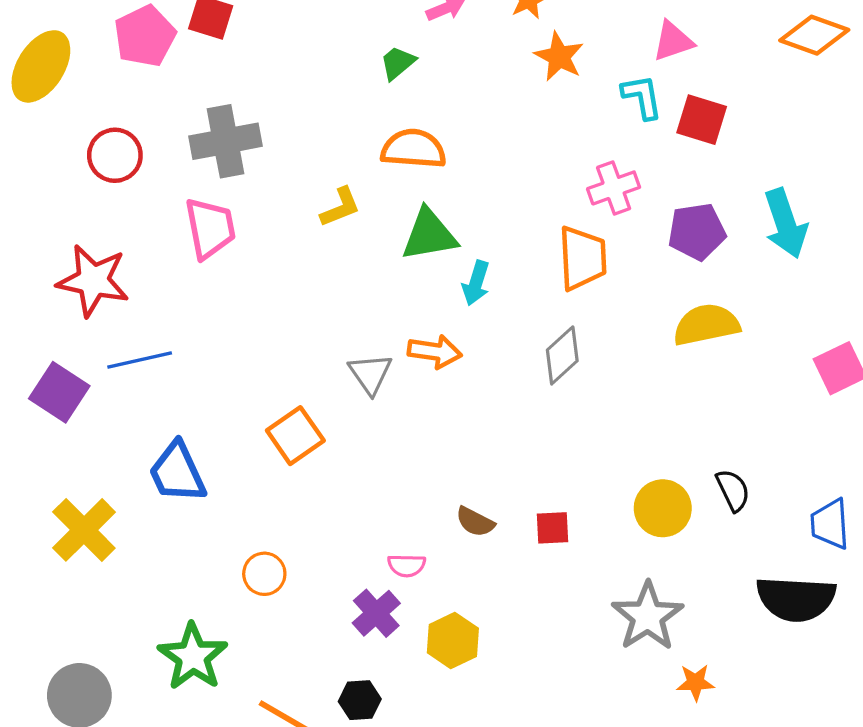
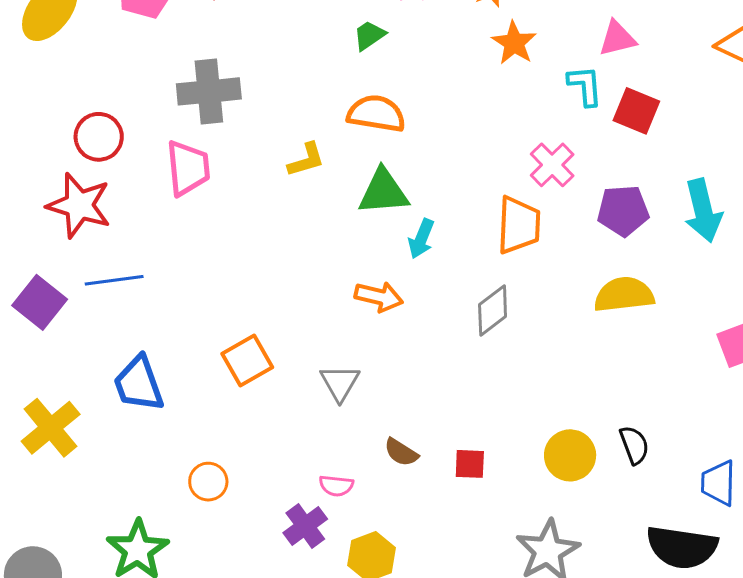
red circle: (115, 155) -> (99, 137), moved
pink cross: (614, 188) -> (552, 165), turned -30
gray triangle: (370, 374) -> (340, 383), moved

